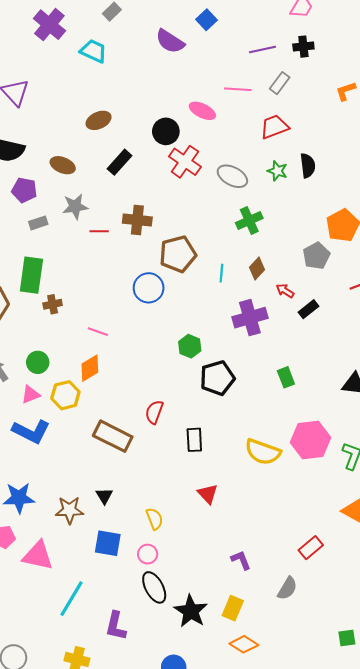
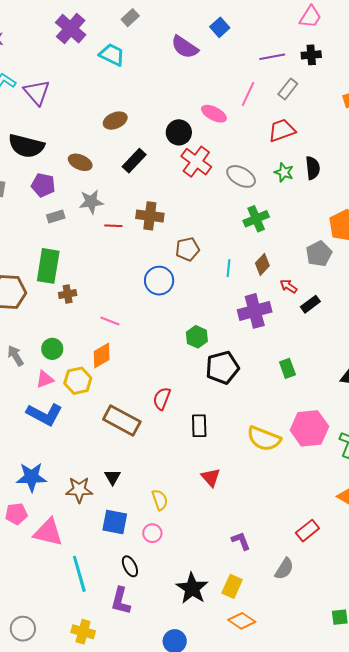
pink line: (238, 89) -> (248, 94), turned -70
brown pentagon: (178, 254) -> (188, 249), size x0.7
black ellipse: (154, 587) -> (130, 566), moved, size x0.7
cyan line: (72, 599) -> (79, 574), turned -48

